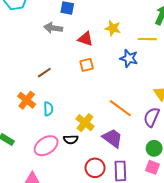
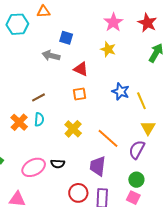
yellow star: (113, 28) -> (108, 49), moved
yellow line: (147, 39) -> (141, 101), moved, turned 60
cyan semicircle: (48, 109) -> (39, 119), moved
yellow cross: (85, 123) -> (73, 129), moved
purple trapezoid: (112, 138) -> (98, 166), turned -125

